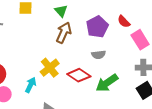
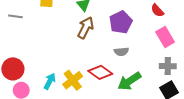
red semicircle: (124, 21) -> (157, 10), moved
yellow cross: (50, 68) -> (73, 80), moved

